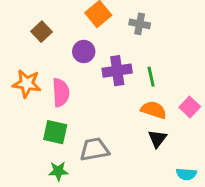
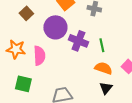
purple circle: (84, 51) -> (55, 27), size x1.5
purple cross: (117, 71) -> (78, 41), turned 30
green square: (55, 132) -> (23, 84), moved

